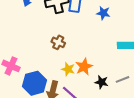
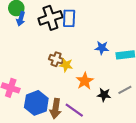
blue star: (103, 13) -> (102, 48), moved
yellow star: (68, 69) -> (66, 65), moved

